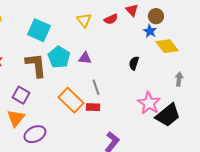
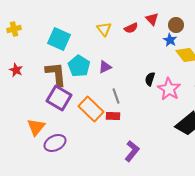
purple triangle: (85, 58) -> (105, 67), turned -32
black semicircle: (134, 63) -> (150, 79), moved
purple square: (21, 95) -> (59, 98), moved, size x1.4
pink star: (149, 103) -> (169, 89), moved

